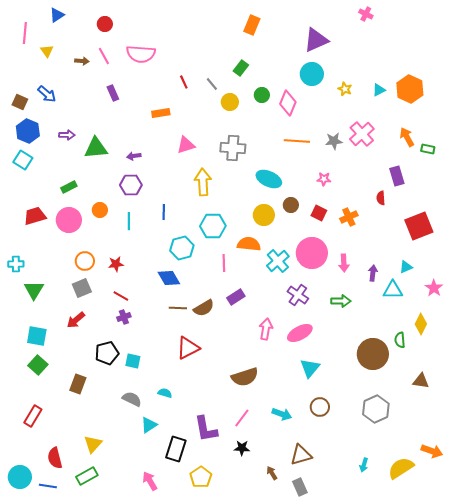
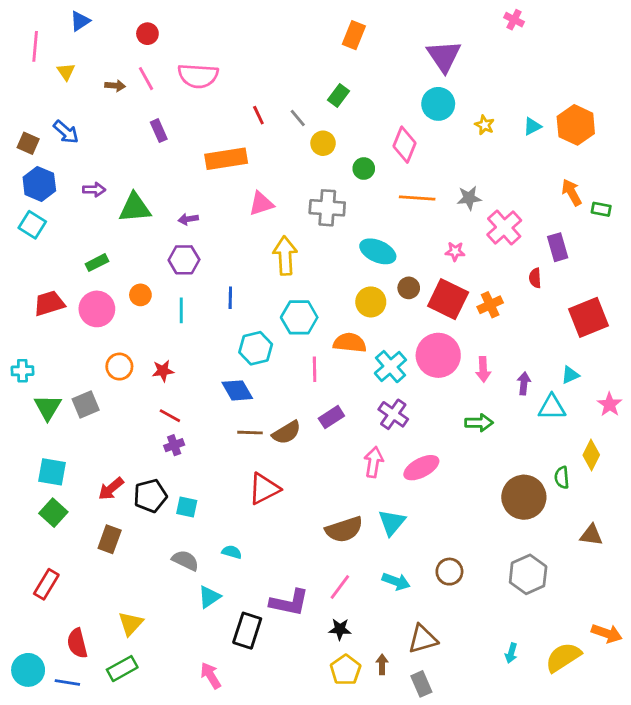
purple triangle: (316, 40) -> (444, 56), turned -40
green circle: (262, 95) -> (364, 169), moved
orange rectangle: (161, 113) -> (226, 159), size x1.6
pink cross: (362, 134) -> (504, 227), moved
red square: (319, 213) -> (448, 299), size x1.8
gray square: (82, 288) -> (86, 404), moved
purple cross: (298, 295) -> (393, 414), moved
red arrow: (76, 320) -> (111, 489), moved
cyan triangle: (310, 368) -> (392, 522), moved
purple L-shape: (206, 429) -> (289, 603), turned -68
brown arrow: (272, 473) -> (382, 664), turned 32
yellow pentagon: (201, 477) -> (346, 670), moved

